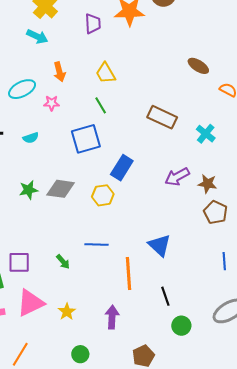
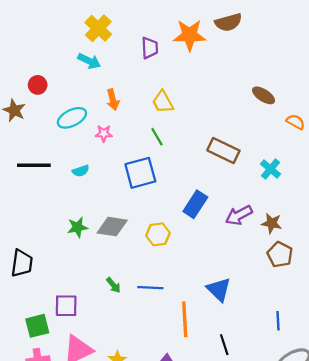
blue rectangle: (122, 168) -> (195, 204), moved
blue line: (224, 261) -> (278, 321), moved
green arrow: (63, 262) -> (113, 285), moved

